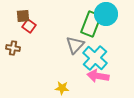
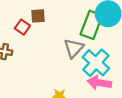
brown square: (23, 16) -> (38, 16), moved

